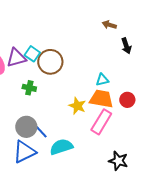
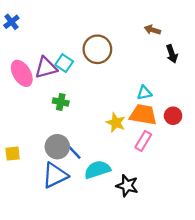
brown circle: (50, 62) -> (97, 49), moved
pink rectangle: (101, 122) -> (143, 141), size x0.7
black star: (118, 161) -> (127, 186), moved

